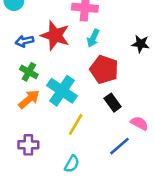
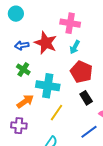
cyan cross: (62, 91) -> (48, 86), turned -30
orange arrow: (29, 99) -> (25, 101), moved

